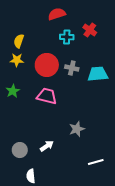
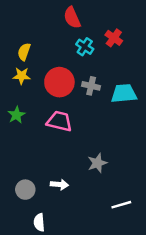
red semicircle: (57, 14) -> (72, 18), turned -96
cyan cross: (67, 37) -> (85, 47), turned 32
white arrow: (47, 146) -> (59, 185), turned 40

